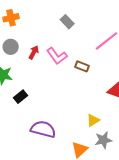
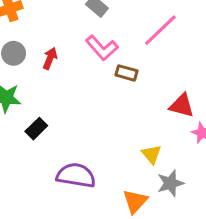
pink L-shape: (57, 56) -> (102, 48), moved
yellow triangle: (93, 120) -> (151, 154), turned -32

